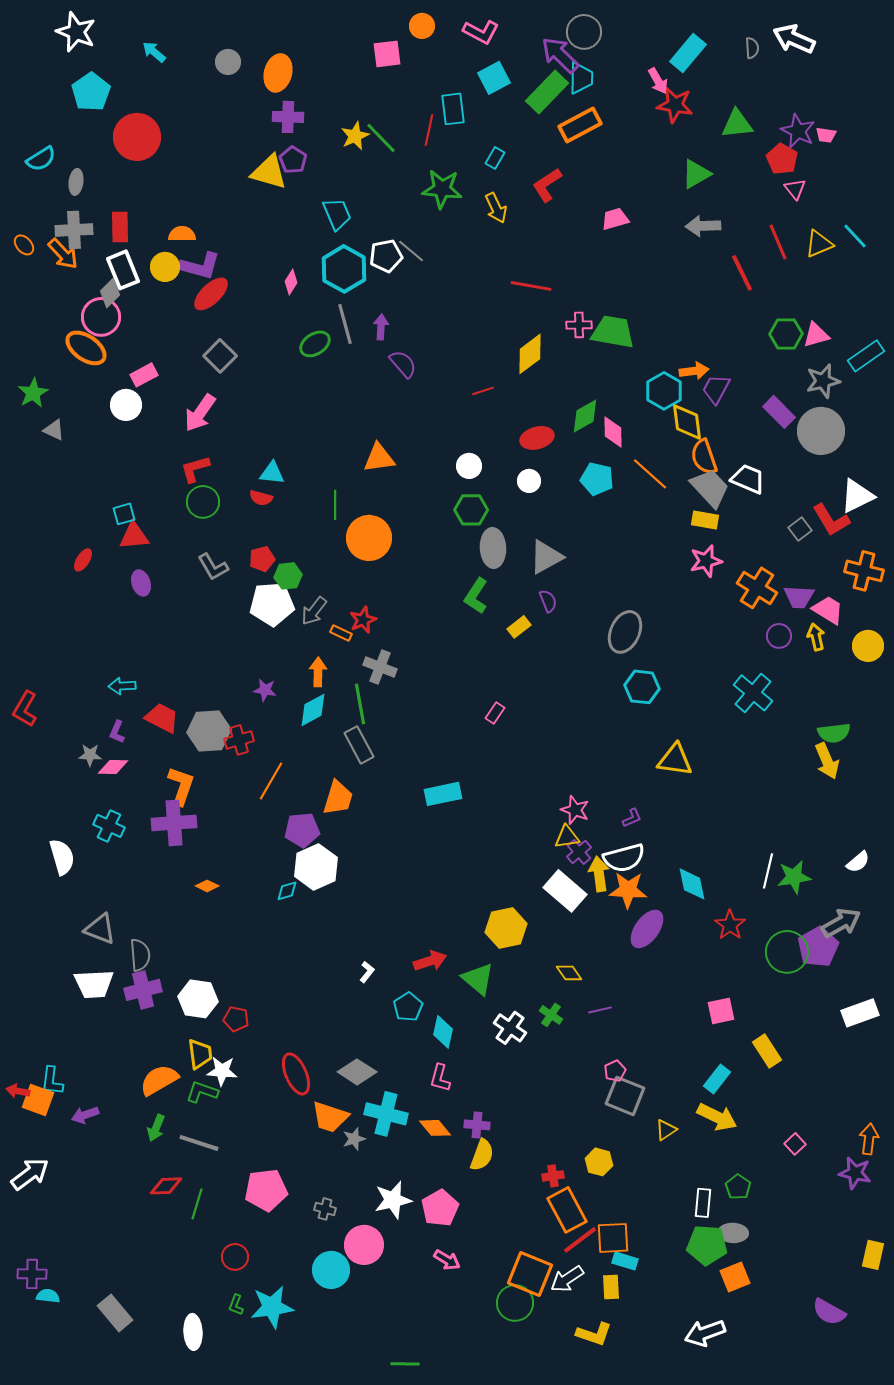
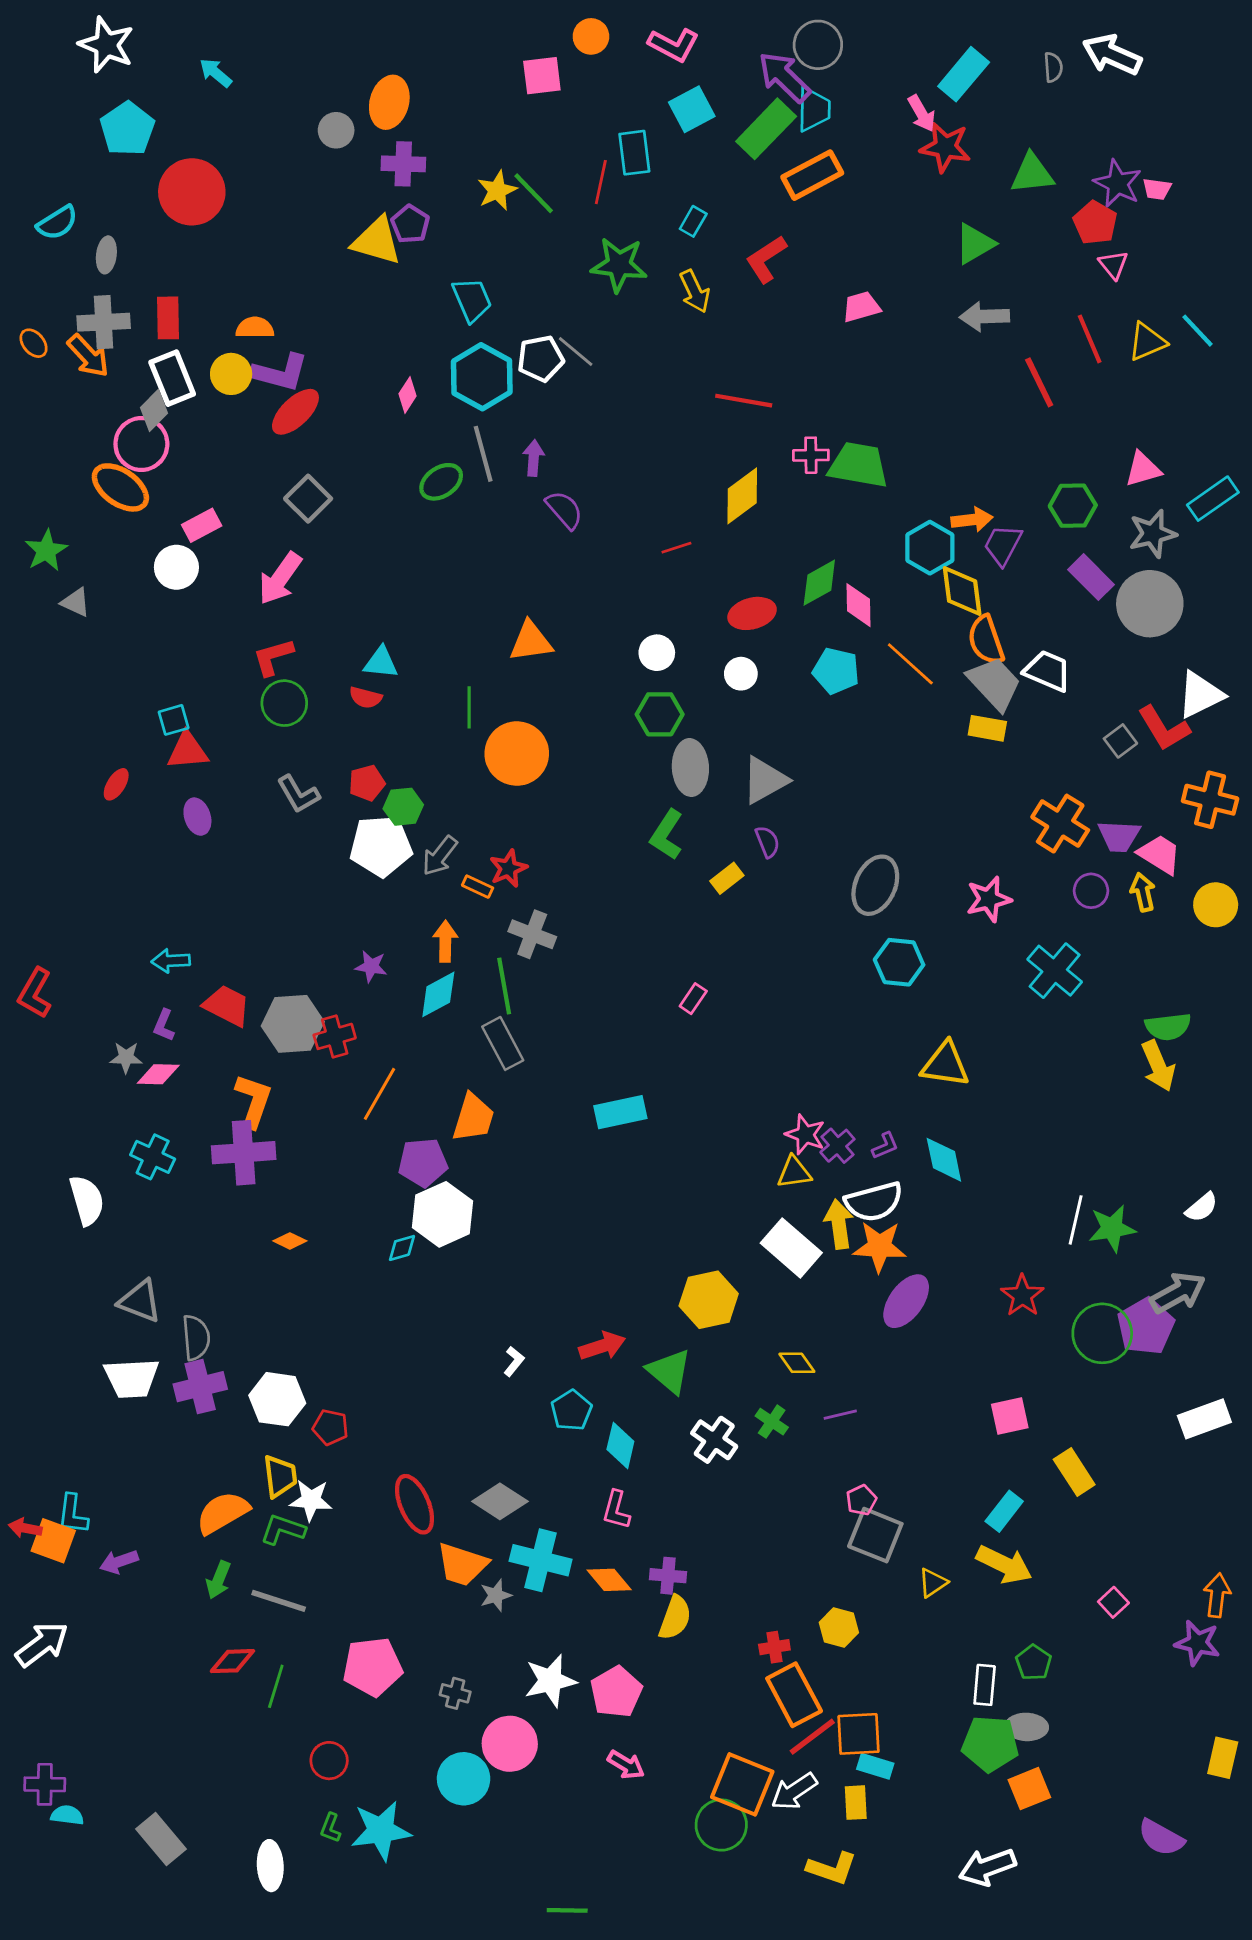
gray circle: (228, 62) -> (336, 130), moved
green hexagon: (786, 334) -> (1073, 506), moved
pink star: (706, 561) -> (989, 899), moved
purple cross: (579, 852) -> (837, 1146), moved
cyan diamond: (692, 884) -> (944, 1160), moved

